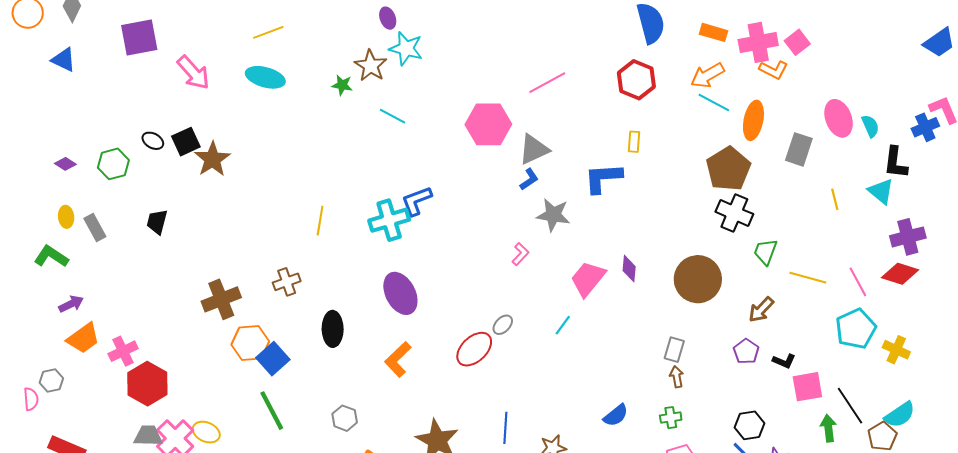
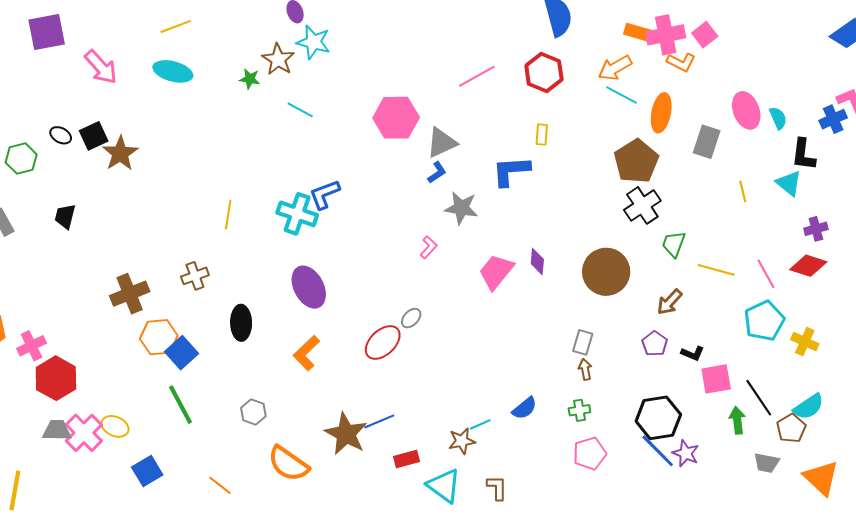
orange rectangle: (713, 32) -> (638, 32), moved
pink line: (547, 83) -> (477, 76), moved
black cross: (734, 213) -> (642, 205), turned 33
cyan cross: (389, 220) -> (297, 214), turned 36
purple cross: (908, 237) -> (816, 229), size x0.7
cyan line: (563, 325) -> (480, 424), moved, turned 30
black hexagon: (750, 425) -> (658, 418), size x1.5
blue line: (505, 428) -> (379, 421), moved, turned 64

